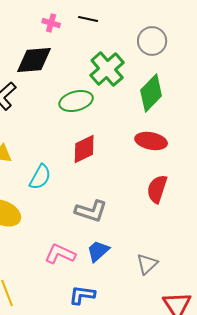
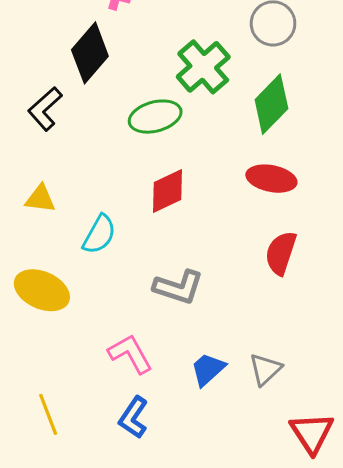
black diamond: (34, 60) -> (90, 53), turned -45
blue trapezoid: (98, 251) -> (208, 369), moved
pink L-shape: (60, 254) -> (130, 354), turned 36
blue L-shape: (82, 295) -> (133, 417), moved, turned -64

